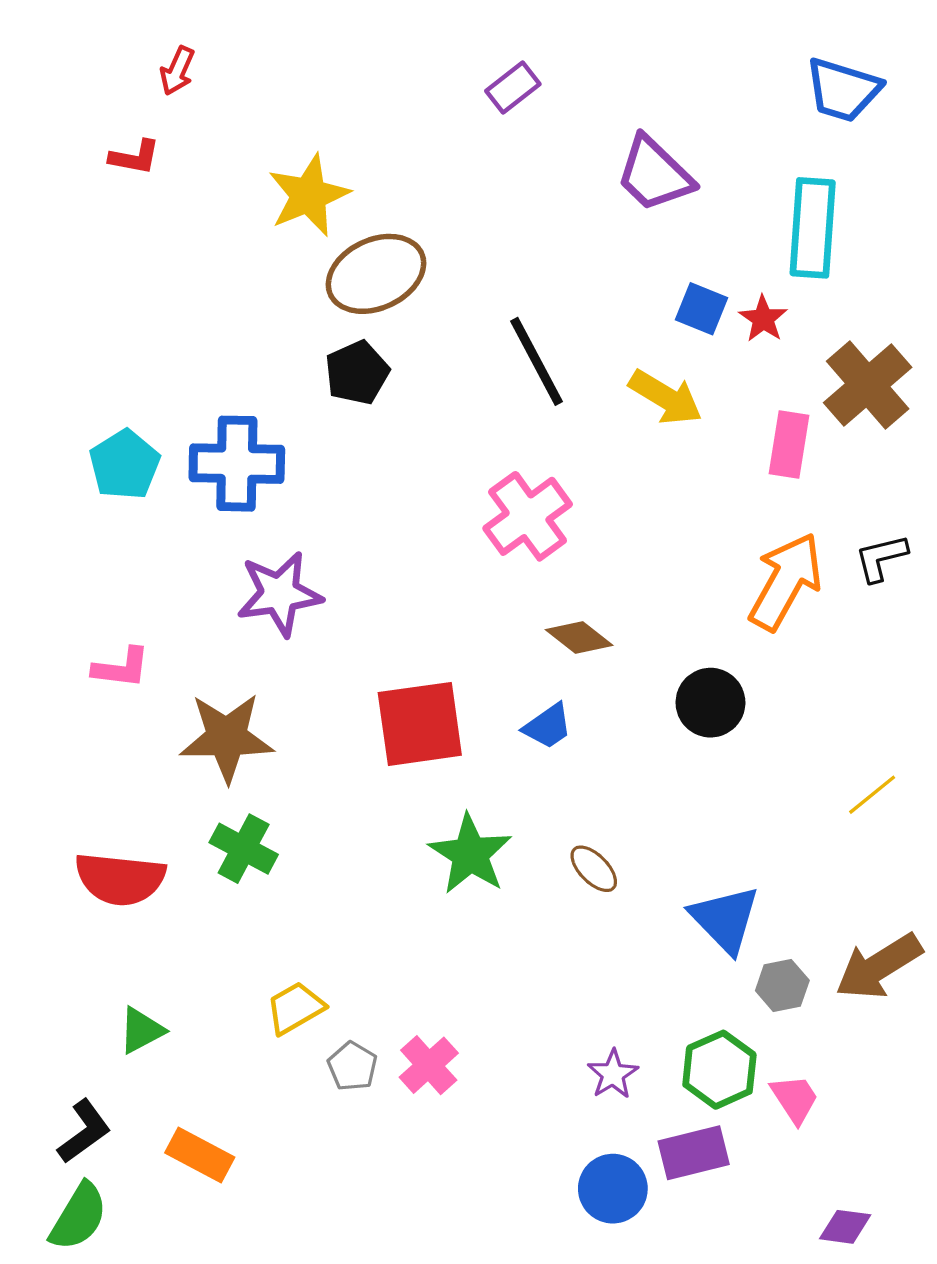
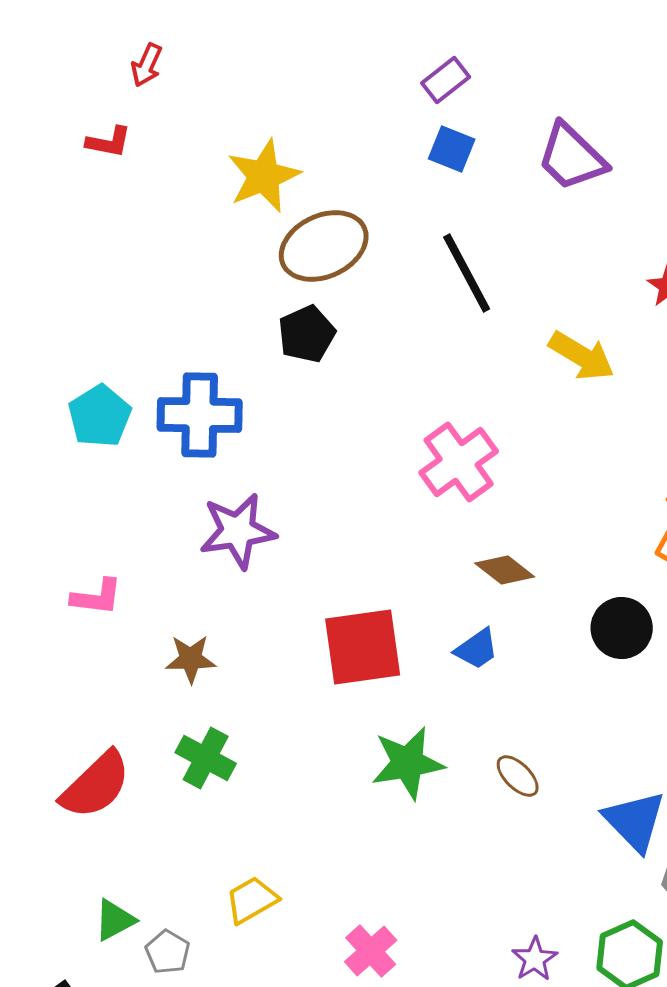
blue square: (701, 309) -> (452, 149), moved
black line: (537, 361) -> (467, 273), moved
brown star: (227, 737) -> (191, 659), size x0.6
green star: (470, 854) -> (408, 763), turned 30
red semicircle: (120, 879) -> (96, 785), turned -50
gray pentagon: (352, 1066) -> (168, 952), moved

